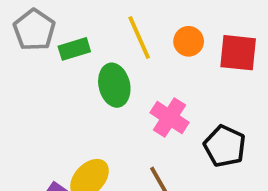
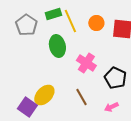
gray pentagon: (34, 30) -> (26, 25), moved
green rectangle: (74, 49) -> (53, 14), moved

